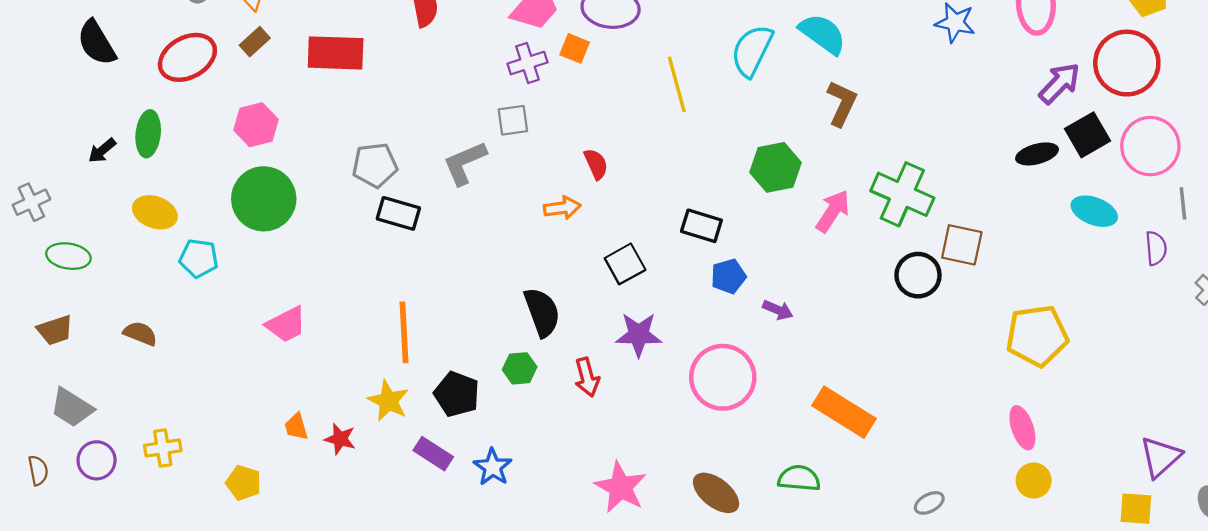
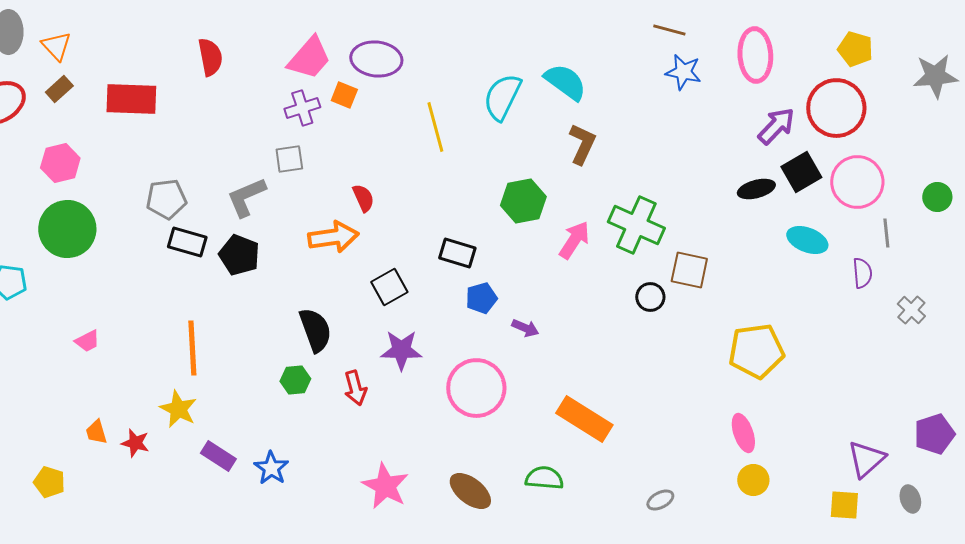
orange arrow: (562, 208) -> (333, 237), size x1.5
black circle: (918, 275) -> (650, 297), size x0.7
pink trapezoid: (286, 325) -> (87, 341), size x0.7
black pentagon: (457, 394) -> (239, 255), moved

